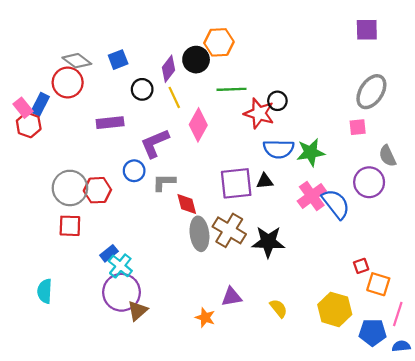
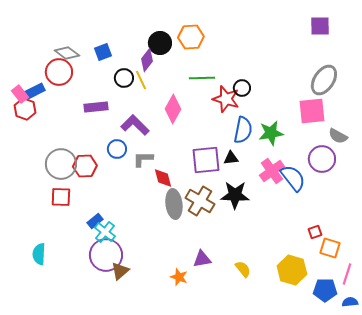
black circle: (196, 60) -> (160, 43), moved
yellow line: (174, 97) -> (141, 80), moved
blue rectangle: (40, 104) -> (35, 91), turned 36
pink square: (358, 127) -> (312, 111), size x1.8
purple L-shape: (155, 143) -> (135, 125), turned 68
blue semicircle: (279, 149) -> (243, 130), turned -80
gray semicircle: (387, 156) -> (338, 136), turned -36
black star: (268, 242) -> (235, 195), moved

